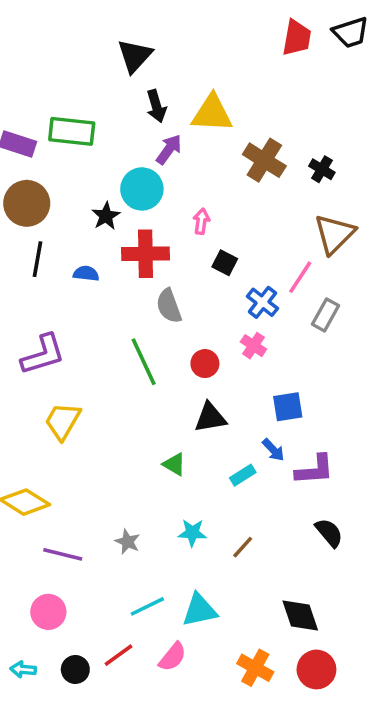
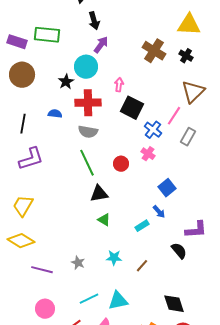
yellow triangle: (212, 113) -> (189, 25), moved
black line: (38, 259) -> (23, 124), moved
black square: (225, 263) -> (132, 108), size x1.6
gray semicircle: (169, 306) -> (88, 132), moved, turned -60
blue square: (288, 407) -> (167, 188), turned -30
black triangle: (210, 418) -> (99, 194), moved
yellow trapezoid: (63, 421) -> (23, 206), moved
purple L-shape: (315, 470) -> (196, 230), moved
black semicircle: (329, 533) -> (179, 251), moved
pink circle: (48, 612) -> (45, 309), moved

